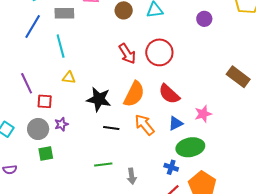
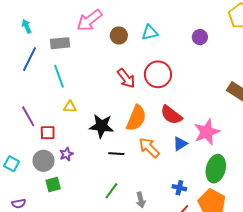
pink star: (203, 114) -> (207, 132), size x1.5
green ellipse: (190, 147) -> (216, 169), moved, turned -60
green line: (103, 165) -> (111, 191), turned -42

